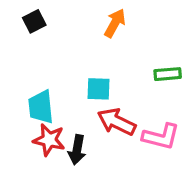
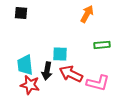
black square: (34, 21) -> (21, 13), turned 32
orange arrow: (115, 23) -> (87, 14), moved
black arrow: (77, 150) -> (47, 71), moved

